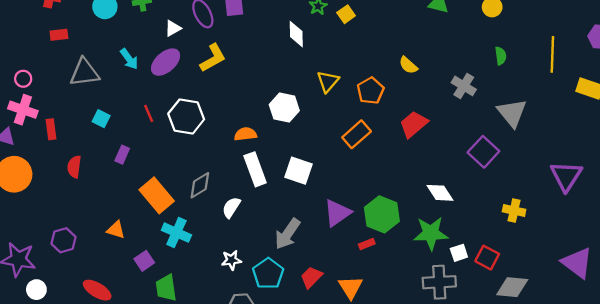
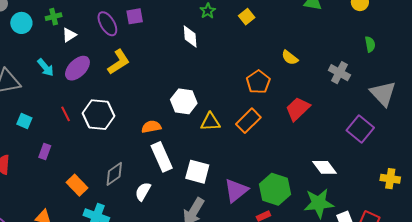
yellow square: (346, 14) -> (247, 17), moved
white triangle: (173, 28) -> (69, 35), moved
yellow triangle: (328, 81) -> (210, 122), moved, turned 50
white square: (299, 171) -> (197, 172), moved
orange rectangle: (157, 195) -> (77, 185), size x0.7

